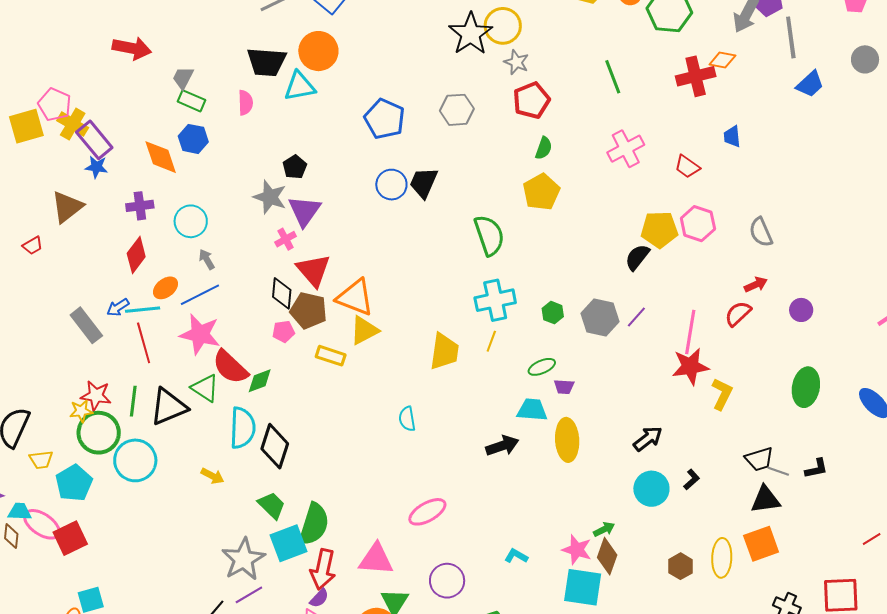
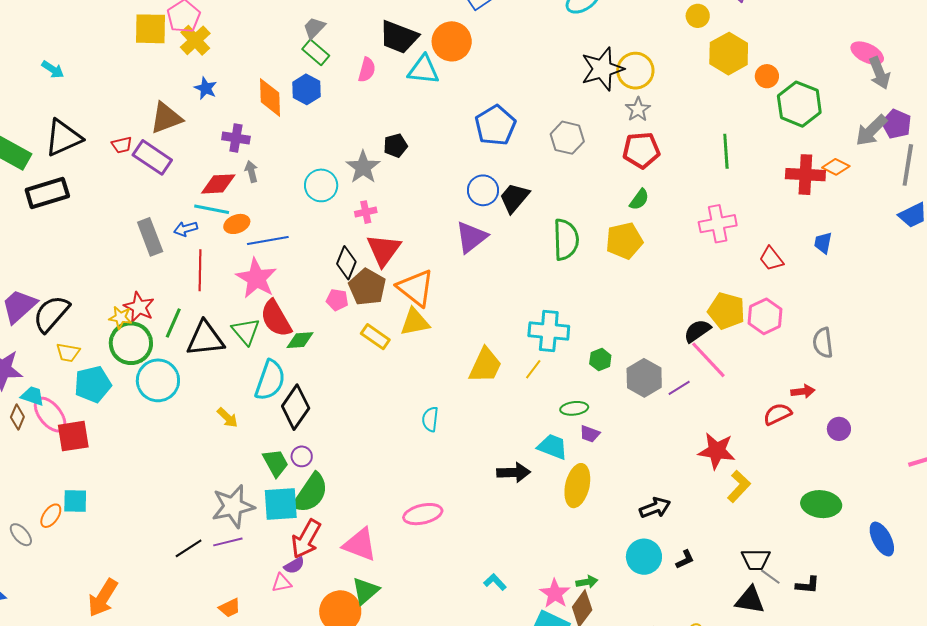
purple rectangle: (94, 140) -> (152, 157), moved, turned -33
purple triangle: (304, 211) -> (471, 237), moved
cyan circle: (191, 221) -> (321, 185), moved
green semicircle: (489, 235) -> (566, 240), moved
red diamond: (136, 255) -> (218, 184), turned 33
gray arrow: (207, 259) -> (251, 172), moved
cyan line: (143, 310) -> (212, 209), moved
pink line: (690, 332) -> (708, 360), moved, turned -69
green ellipse: (806, 387) -> (821, 504), turned 69
purple circle: (447, 581) -> (302, 456), moved, size x0.6

